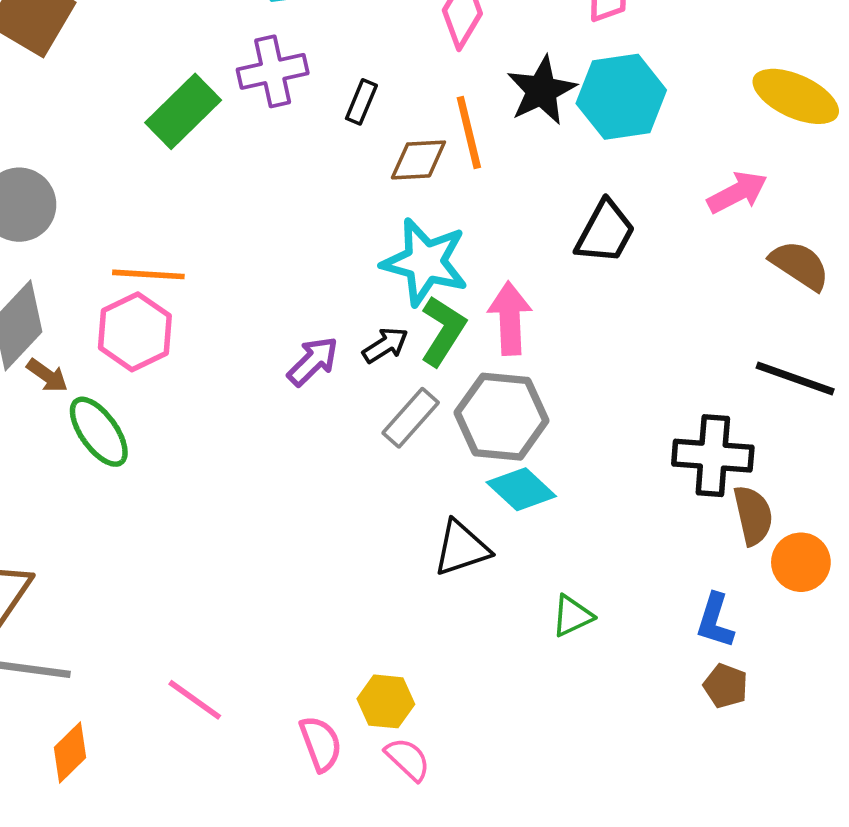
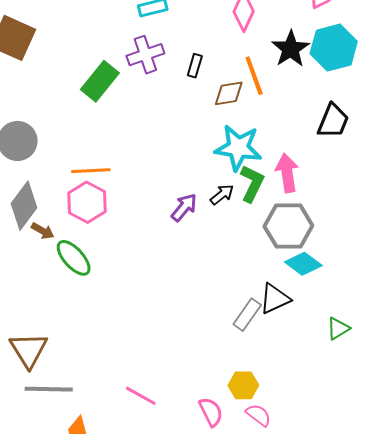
gray rectangle: (411, 418) -> (247, 315), moved

